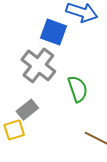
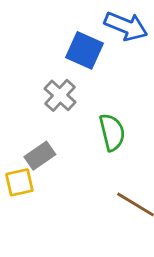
gray cross: (38, 65) -> (60, 95), size x0.7

